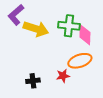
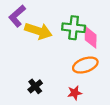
red star: (63, 76) -> (75, 93), moved
black cross: (33, 81) -> (35, 86), turned -32

